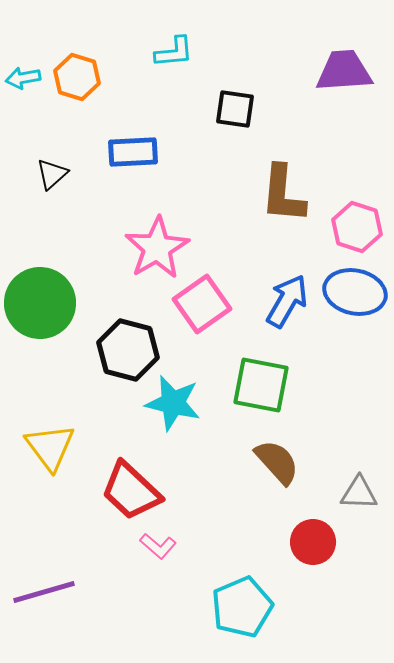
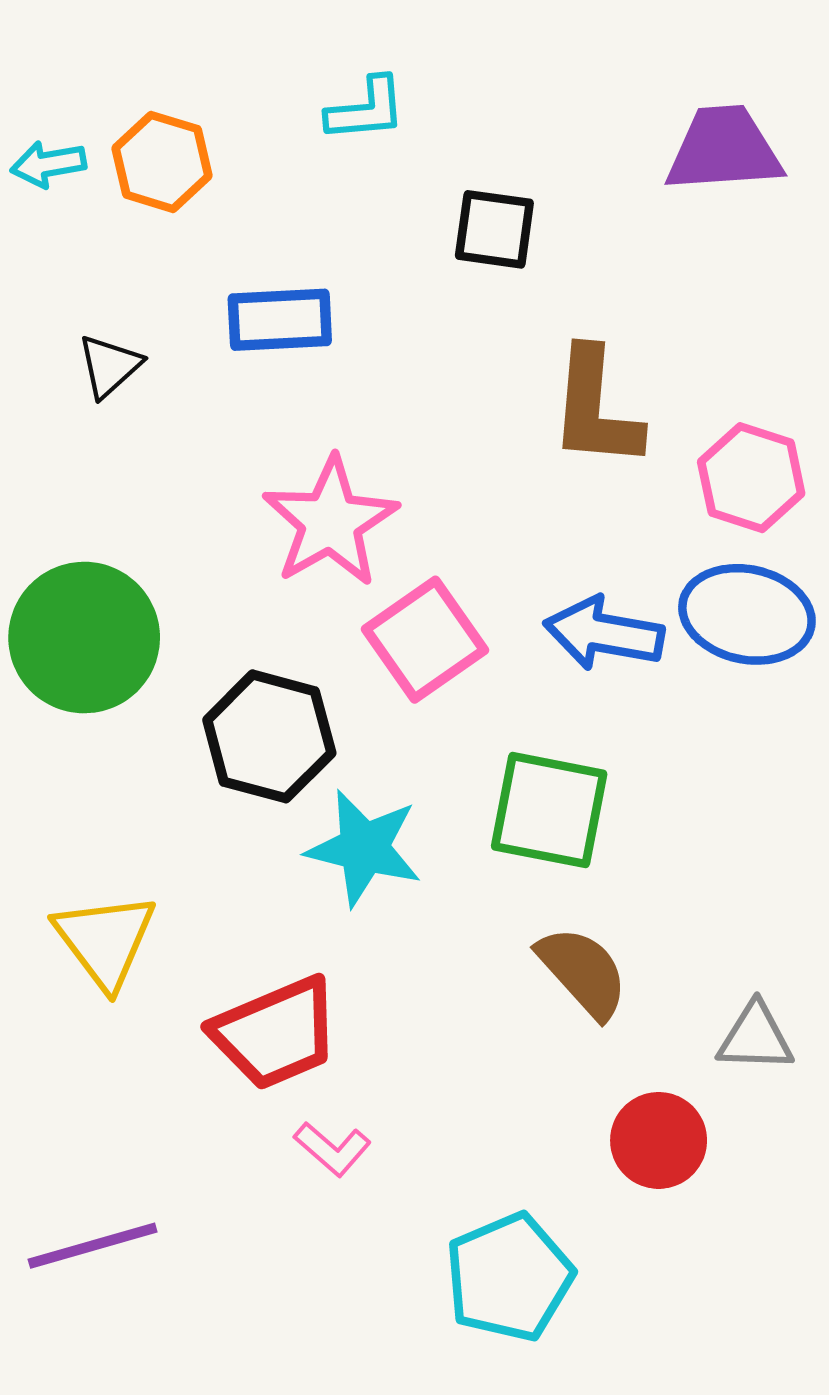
blue arrow: (287, 301) -> (604, 633), turned -110
red trapezoid: (131, 491) -> (276, 1033), turned -66

